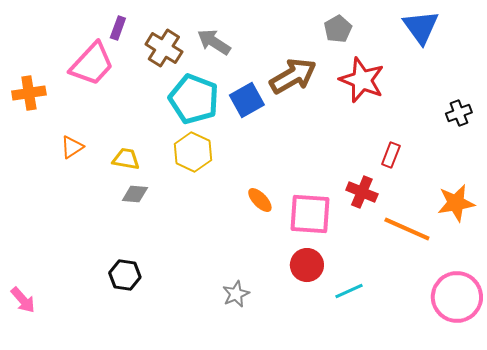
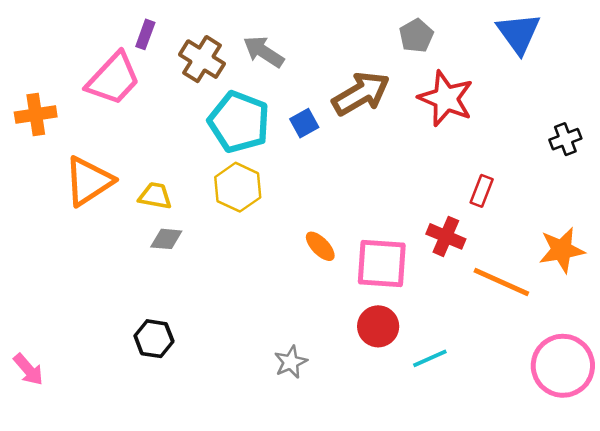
blue square: (247, 100) -> (304, 123), size x0.7
orange triangle: (72, 147) -> (89, 181), size x1.8

